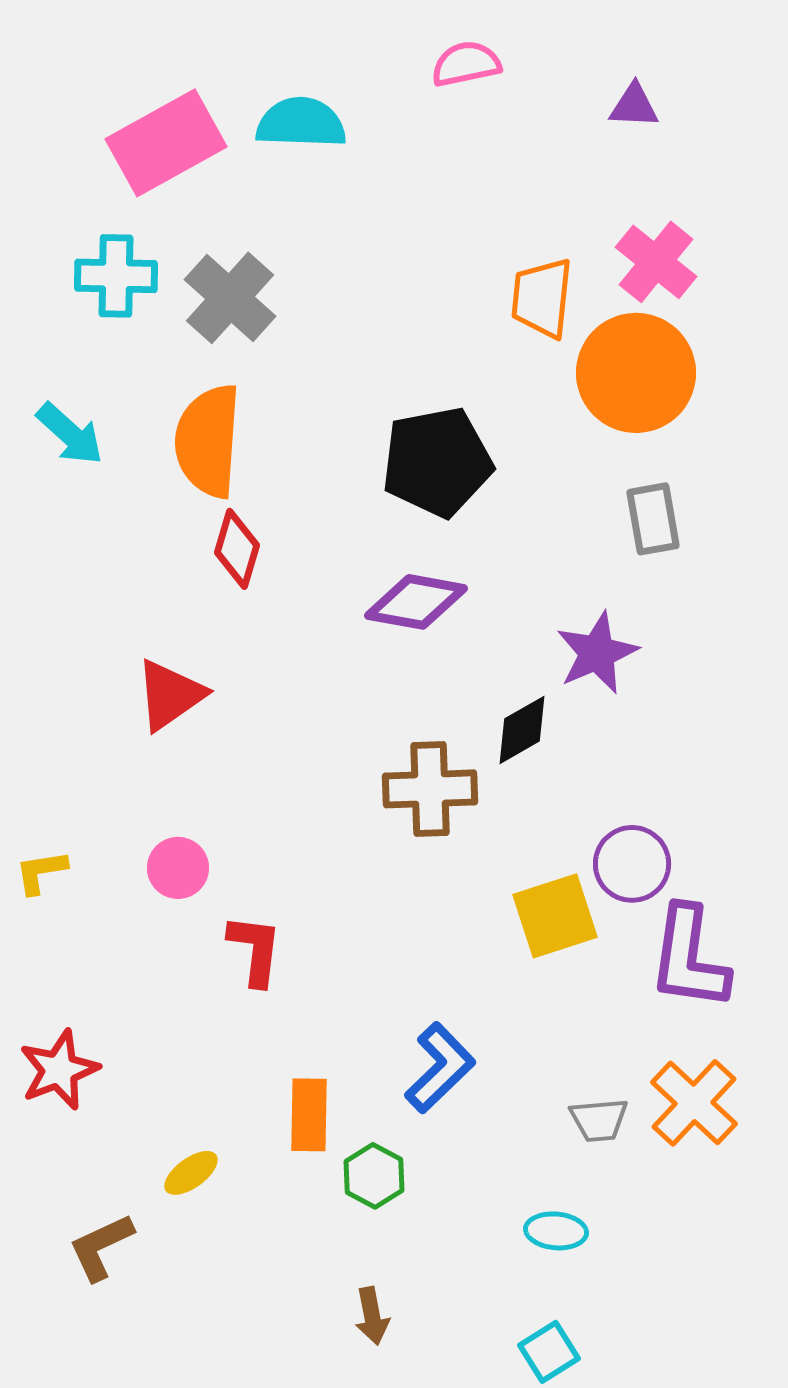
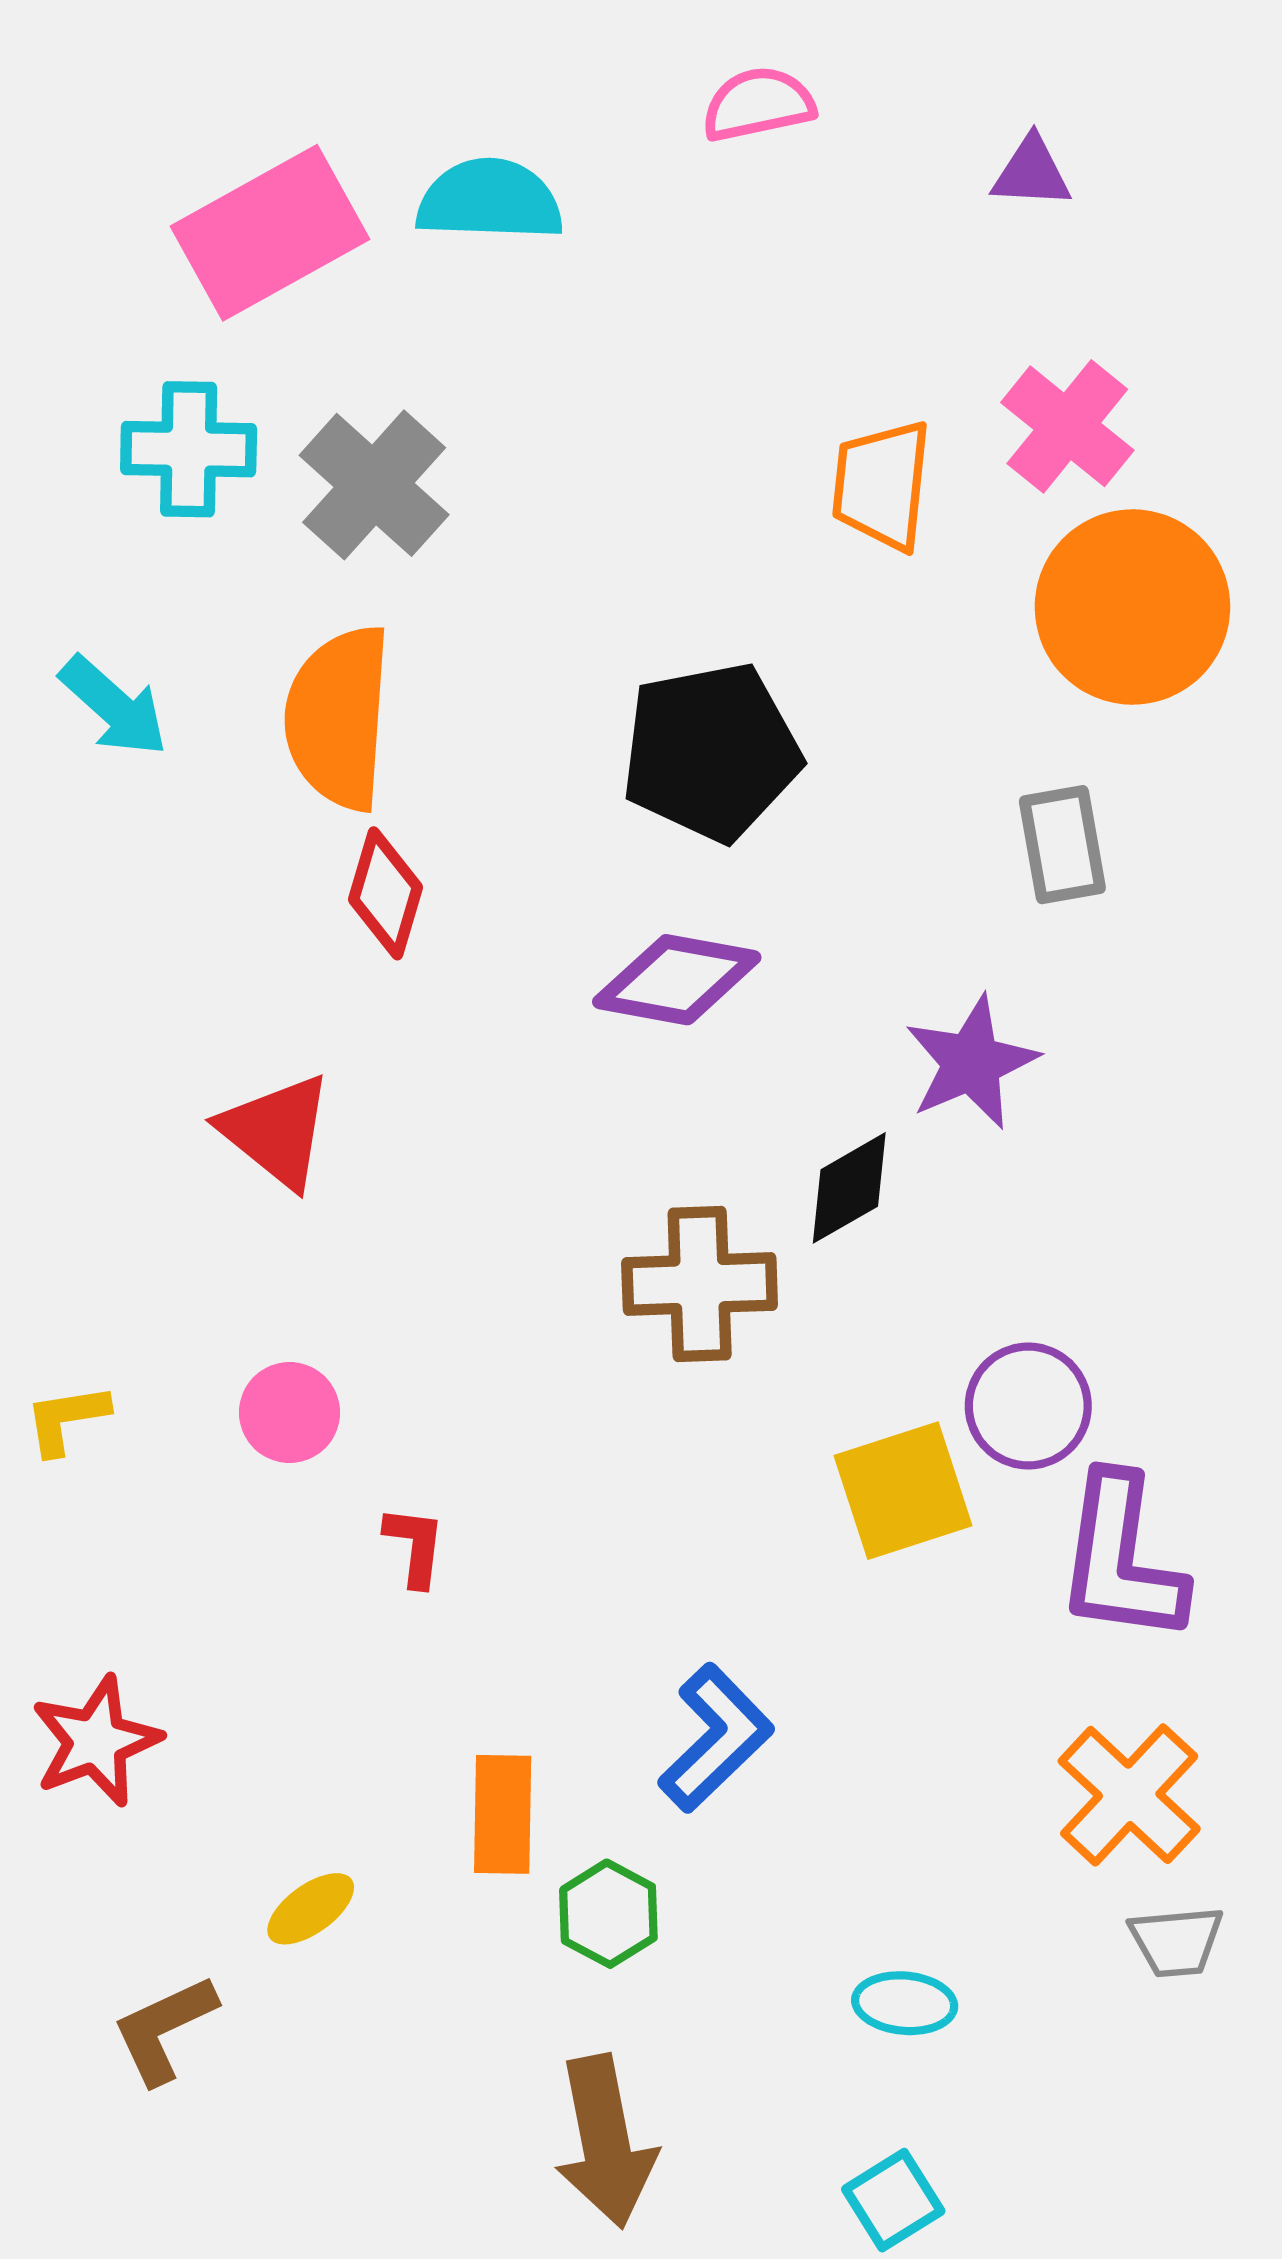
orange circle: (636, 373) -> (1132, 607), moved
red triangle: (170, 695) -> (276, 1131), turned -46
red L-shape: (255, 950) -> (415, 1546), size x0.7
gray trapezoid: (599, 1120) -> (1176, 1941), moved
brown arrow: (372, 1316) -> (605, 2142), size x1.8

